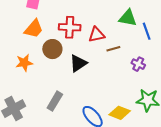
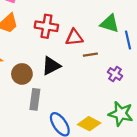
brown circle: (52, 49) -> (22, 74), moved
gray rectangle: (55, 101) -> (35, 99), moved, turned -30

